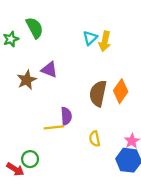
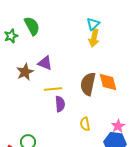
cyan triangle: (90, 38) -> (93, 24), moved
orange diamond: (121, 91) -> (108, 82), turned -50
yellow line: (54, 127) -> (53, 89), moved

